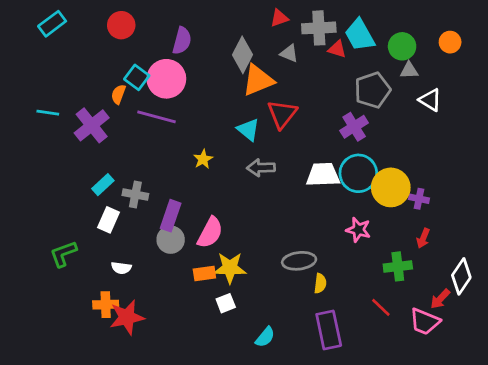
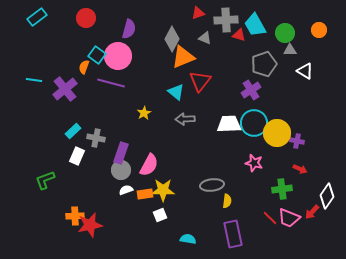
red arrow: (423, 238) -> (300, 169), turned -88
white semicircle: (121, 268) -> (126, 190), moved, turned 152
pink trapezoid: (425, 322) -> (289, 218), moved
cyan semicircle: (265, 337) -> (188, 239), turned -119

